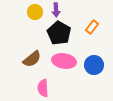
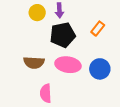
black pentagon: (59, 33) -> (63, 35), turned 30
brown semicircle: (32, 59) -> (34, 63), turned 42

